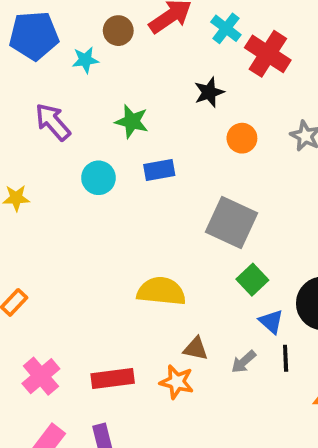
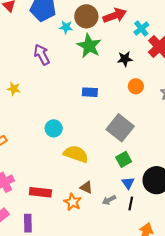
brown circle: (118, 31) -> (86, 16), size x1.5
green star: (132, 121) -> (89, 46), moved, size x1.4
cyan circle: (98, 178) -> (54, 128), moved

